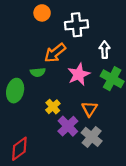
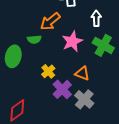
orange triangle: (89, 109) -> (82, 73), turned -42

